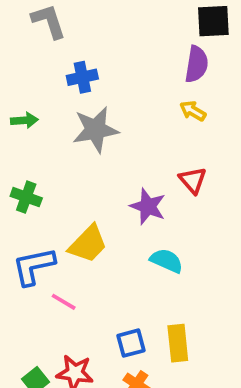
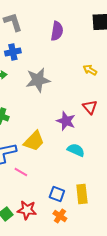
purple semicircle: (197, 64) -> (57, 31), moved
blue cross: (82, 77) -> (13, 52), moved
blue square: (131, 343) -> (57, 194), turned 35

